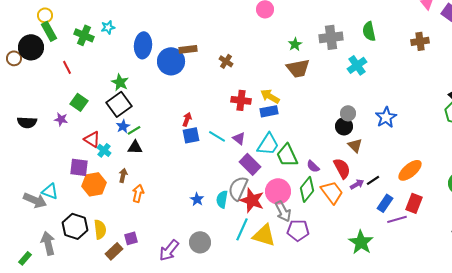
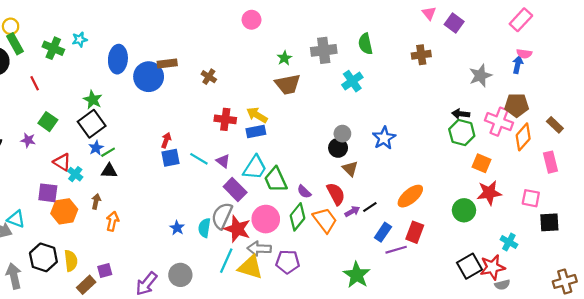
gray arrow: (283, 211) -> (259, 249), moved, turned 120

